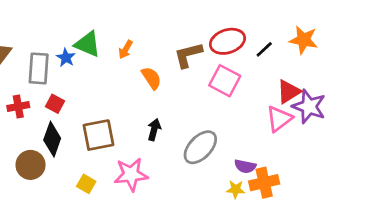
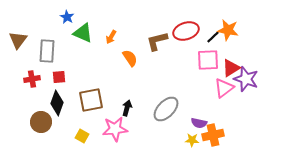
orange star: (304, 40) -> (228, 30), moved
blue star: (66, 58) -> (67, 17), moved
pink square: (225, 81) -> (208, 60), moved, turned -30
red square: (55, 104) -> (59, 77), turned -32
black arrow: (154, 130) -> (127, 108), moved

